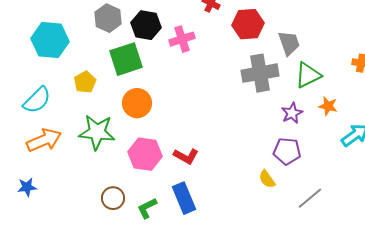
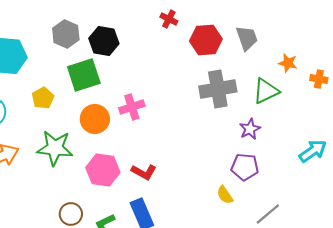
pink cross: (182, 39) -> (132, 107), moved
gray trapezoid: (289, 43) -> (247, 38), moved
orange star: (328, 106) -> (288, 63), moved

